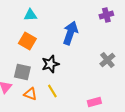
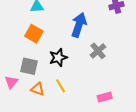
gray cross: (107, 60) -> (98, 51), moved

